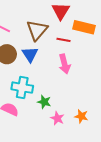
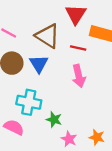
brown triangle: (37, 30) -> (48, 36), turned -40

